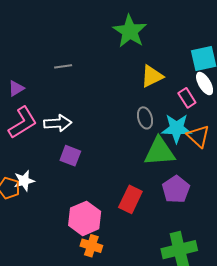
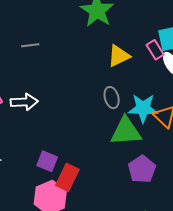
pink rectangle: (187, 98) -> (155, 50), moved
purple square: (70, 156) -> (47, 161), moved
red rectangle: (130, 199) -> (67, 177), moved

